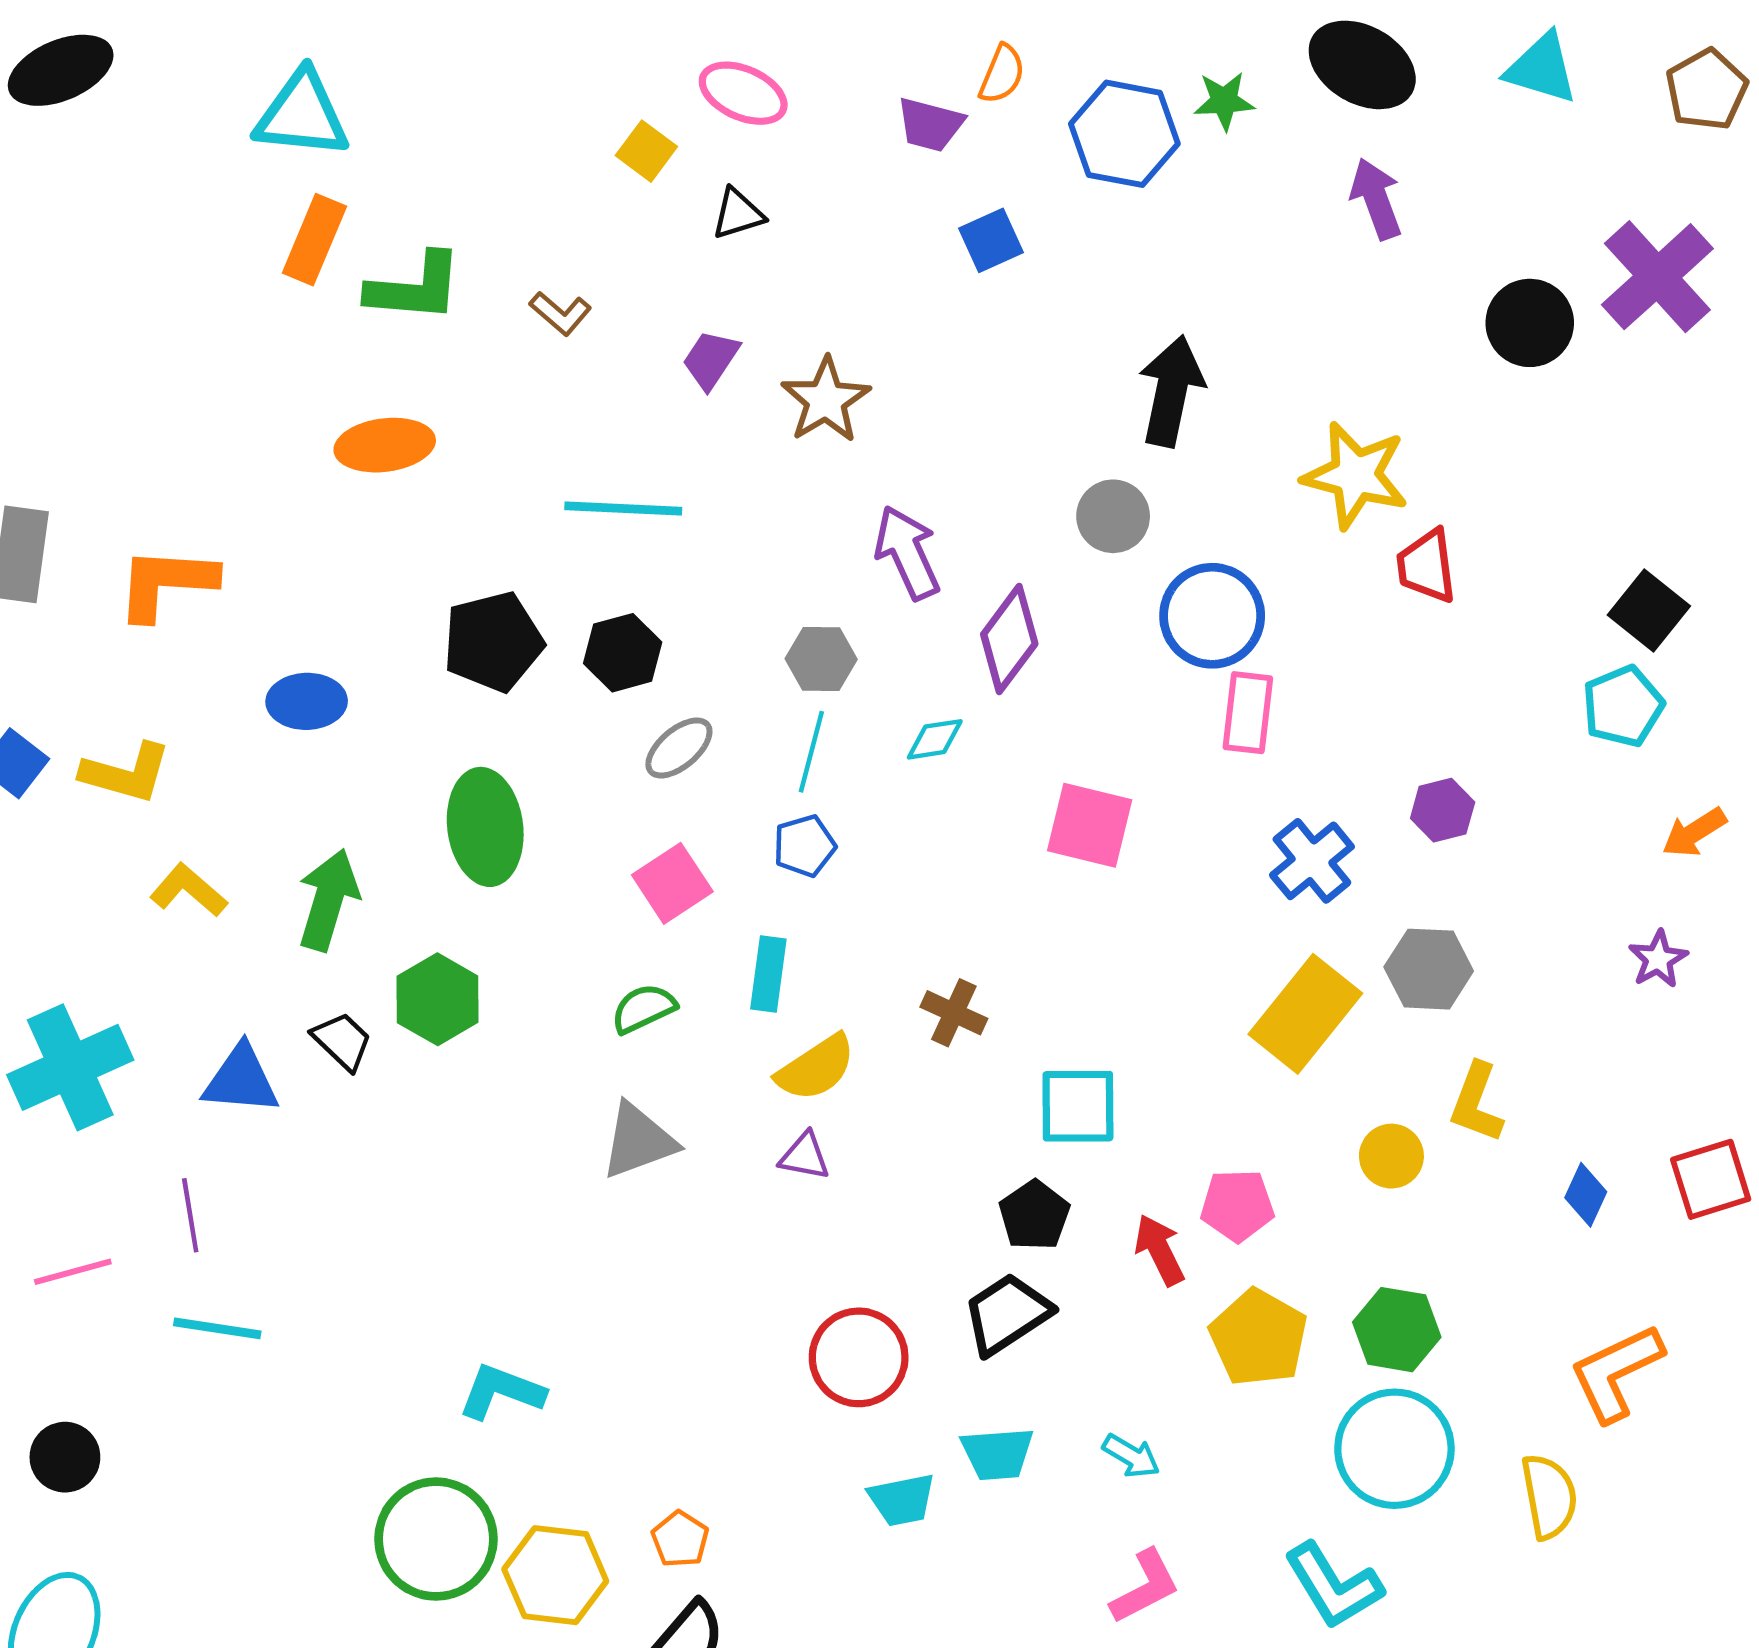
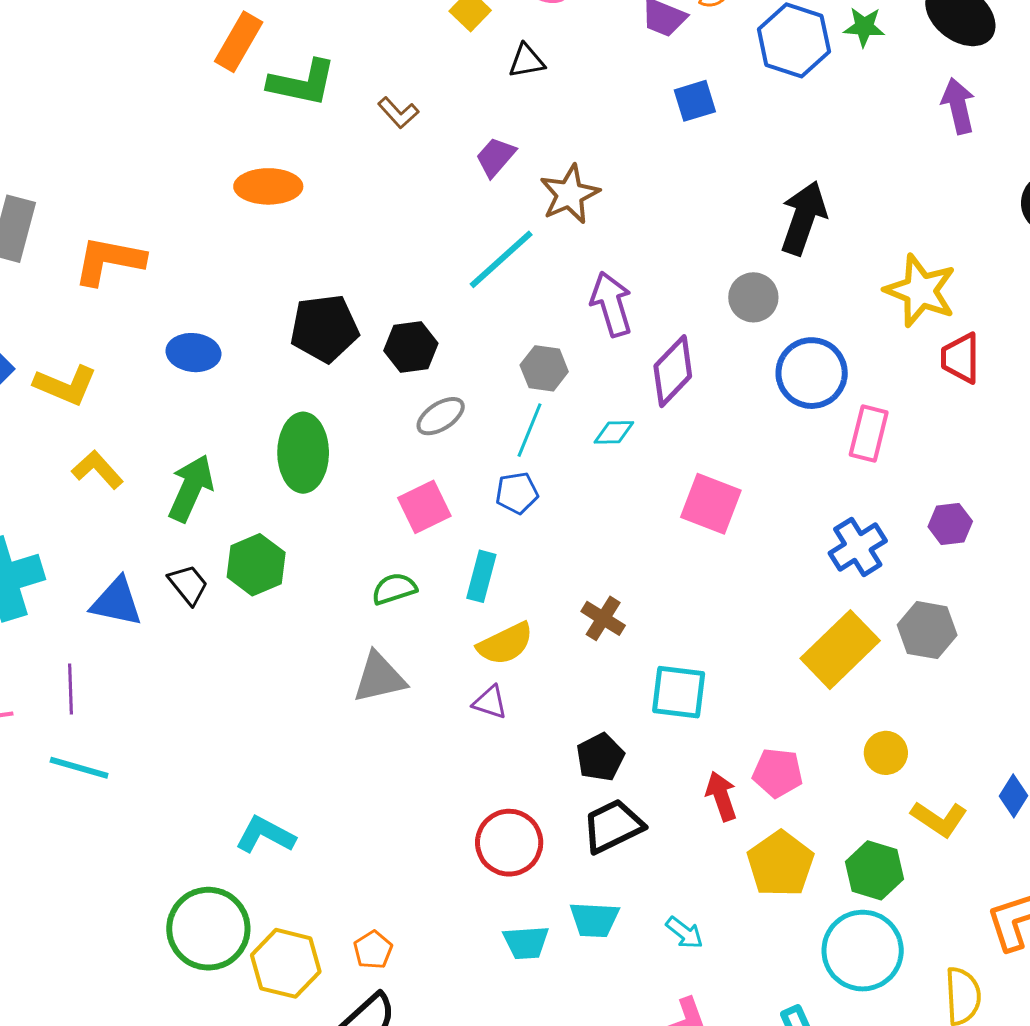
cyan line: (623, 509) -> (501, 259), moved, turned -52
pink rectangle: (1248, 713) -> (869, 433), moved
yellow L-shape: (1476, 1103) -> (939, 819), moved, turned -84
black pentagon: (1034, 1215) -> (600, 757), moved

